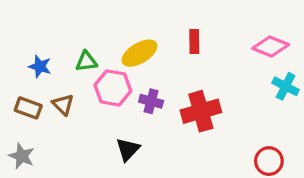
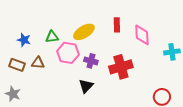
pink diamond: (271, 46) -> (142, 35), moved, turned 65
cyan cross: (286, 86) -> (172, 52), turned -35
brown triangle: (63, 105) -> (38, 63), turned -40
black triangle: (128, 149) -> (86, 86), moved

